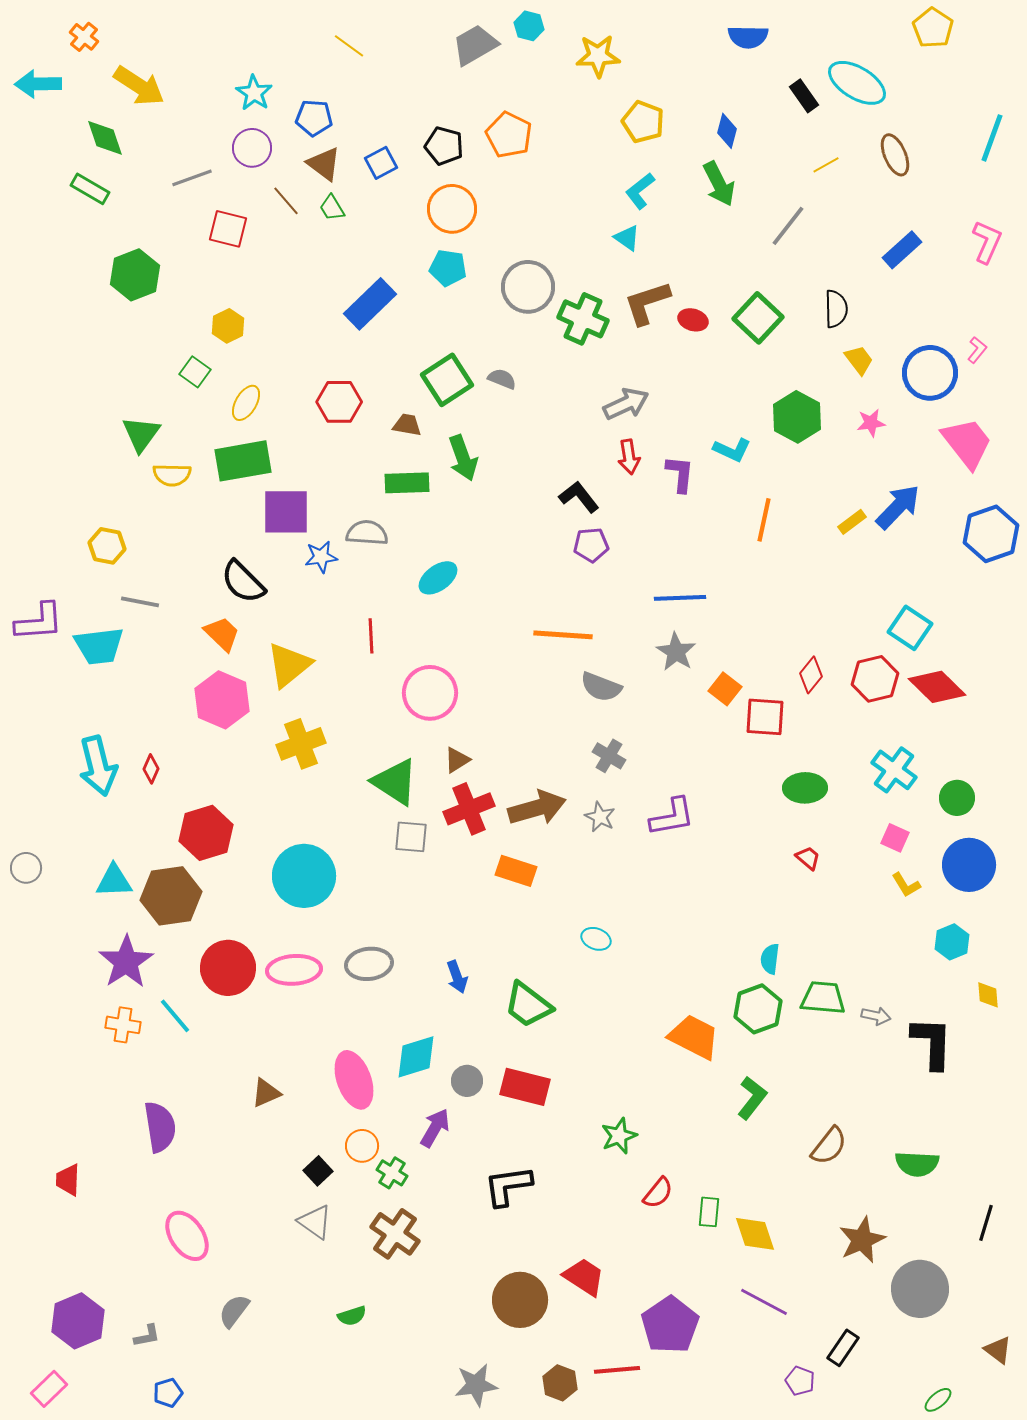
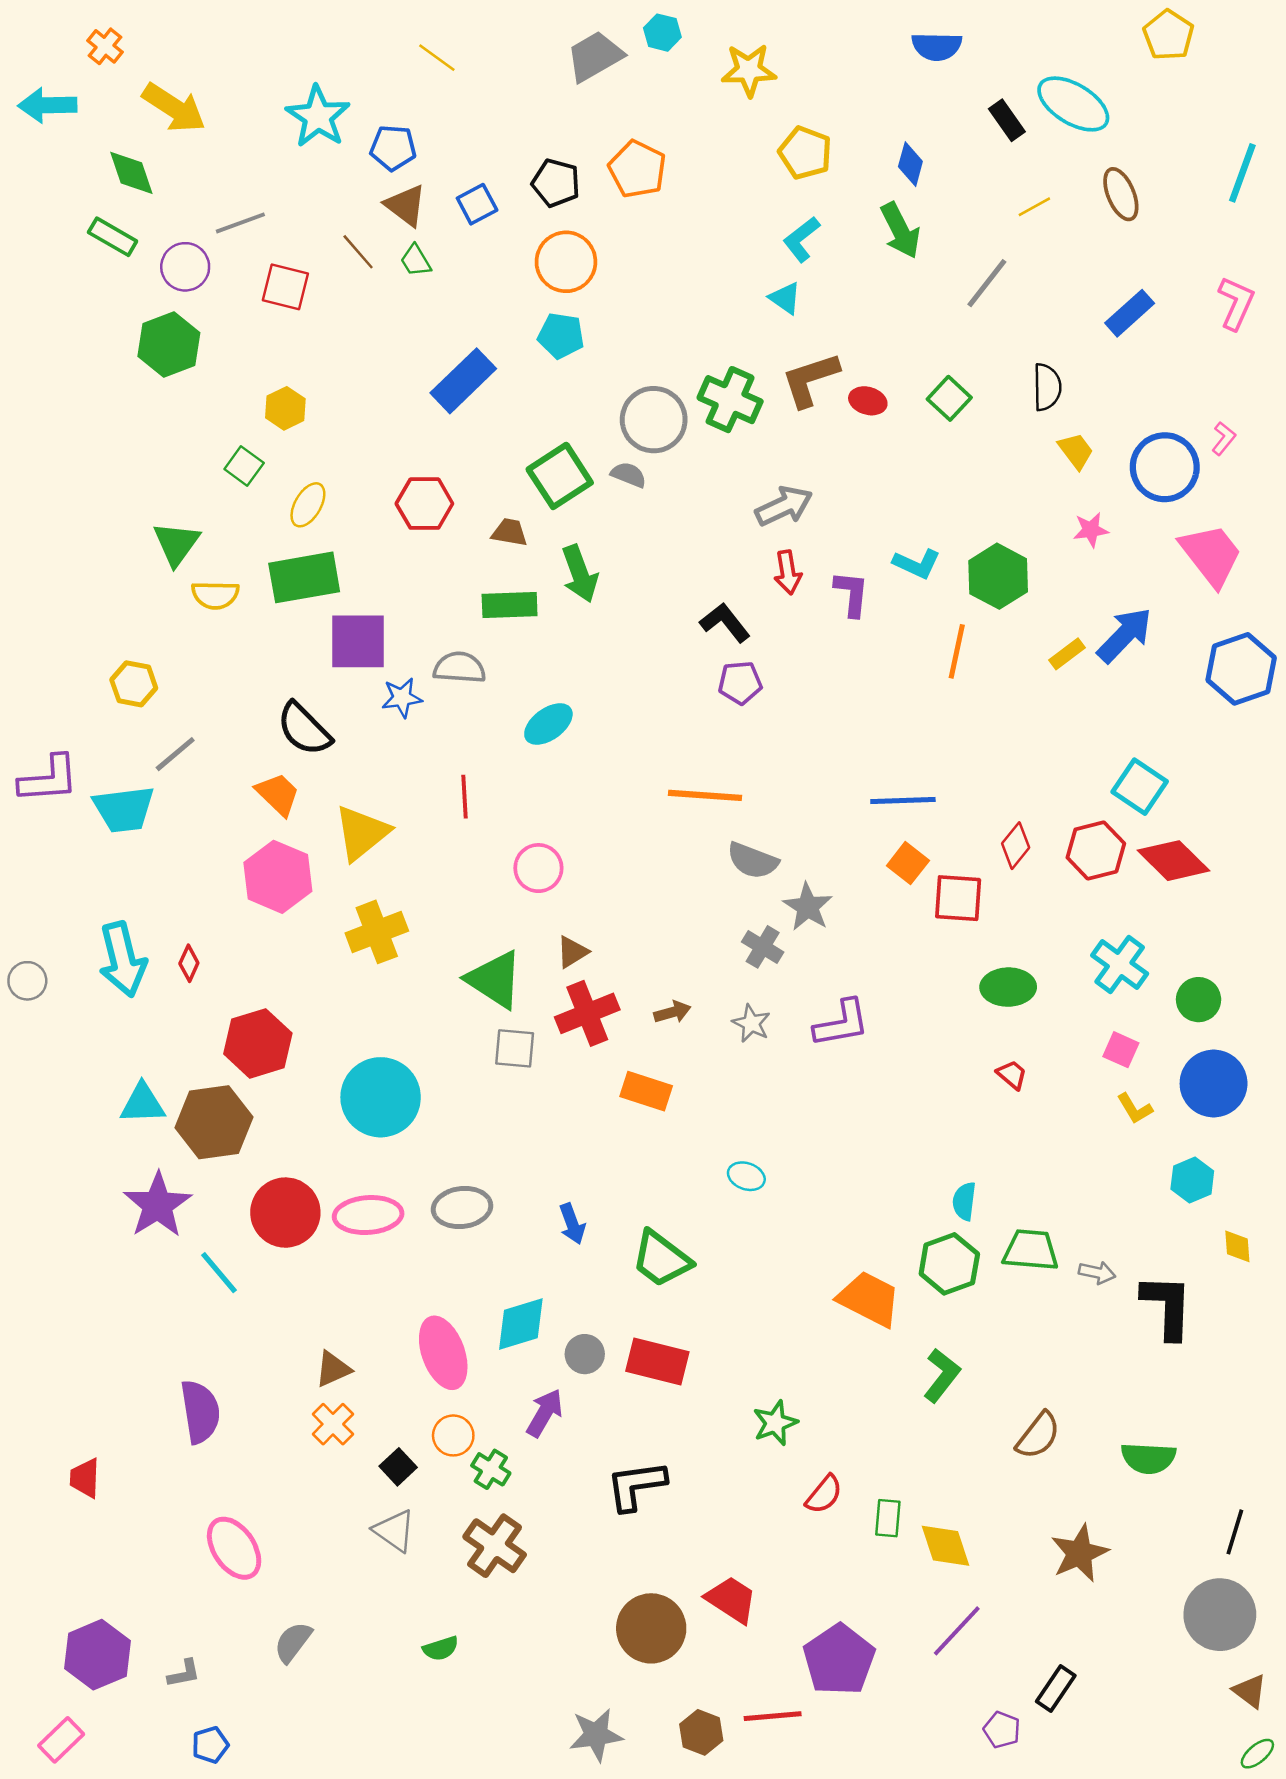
cyan star: (254, 93) -> (318, 116), size x1.4
purple circle: (252, 148) -> (185, 267), moved
gray circle: (528, 287) -> (654, 420), moved
green square: (758, 318) -> (949, 398), size x0.7
green hexagon: (797, 417) -> (998, 576), moved
blue line: (680, 598) -> (903, 800), moved
gray line: (140, 602) -> (175, 754), turned -51
gray star: (676, 652) -> (808, 907), moved
pink circle: (430, 693) -> (538, 868), size x0.7
brown arrow: (537, 808) -> (672, 1012), size x0.5
gray circle: (26, 868) -> (27, 981), moved
orange cross: (123, 1025) -> (333, 1424), moved, turned 36
gray circle: (920, 1289) -> (1220, 1615), moved
purple line: (764, 1302) -> (957, 1631), turned -75
green ellipse: (938, 1400) -> (1257, 1754), moved

